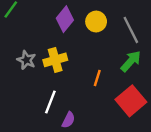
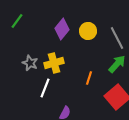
white line: (50, 102) -> (45, 88), moved

